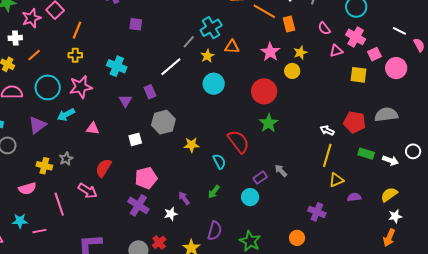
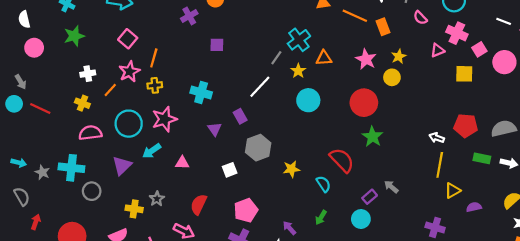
pink star: (31, 18) -> (129, 72), moved
pink semicircle: (324, 28) -> (420, 18), moved
gray semicircle: (386, 115) -> (504, 128), moved

